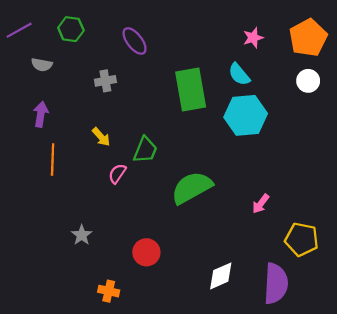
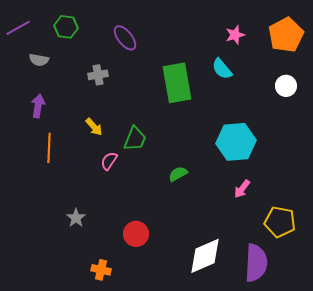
white circle: (308, 81) -> (286, 86), moved
cyan hexagon: (246, 115) -> (236, 142), moved
green semicircle: (192, 188) -> (178, 174), size x0.5
white diamond: (221, 276) -> (205, 256), size x1.4

